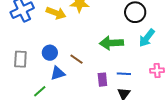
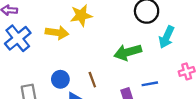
brown line: (77, 59) -> (92, 80), turned 48

